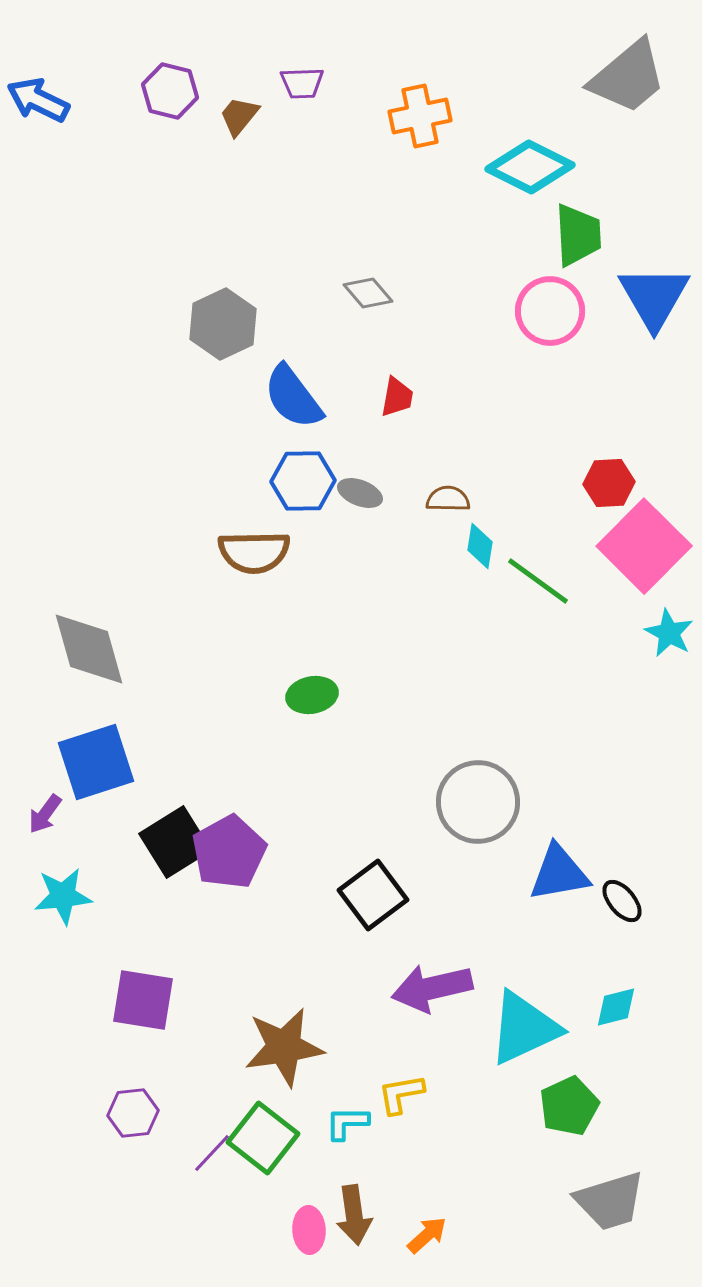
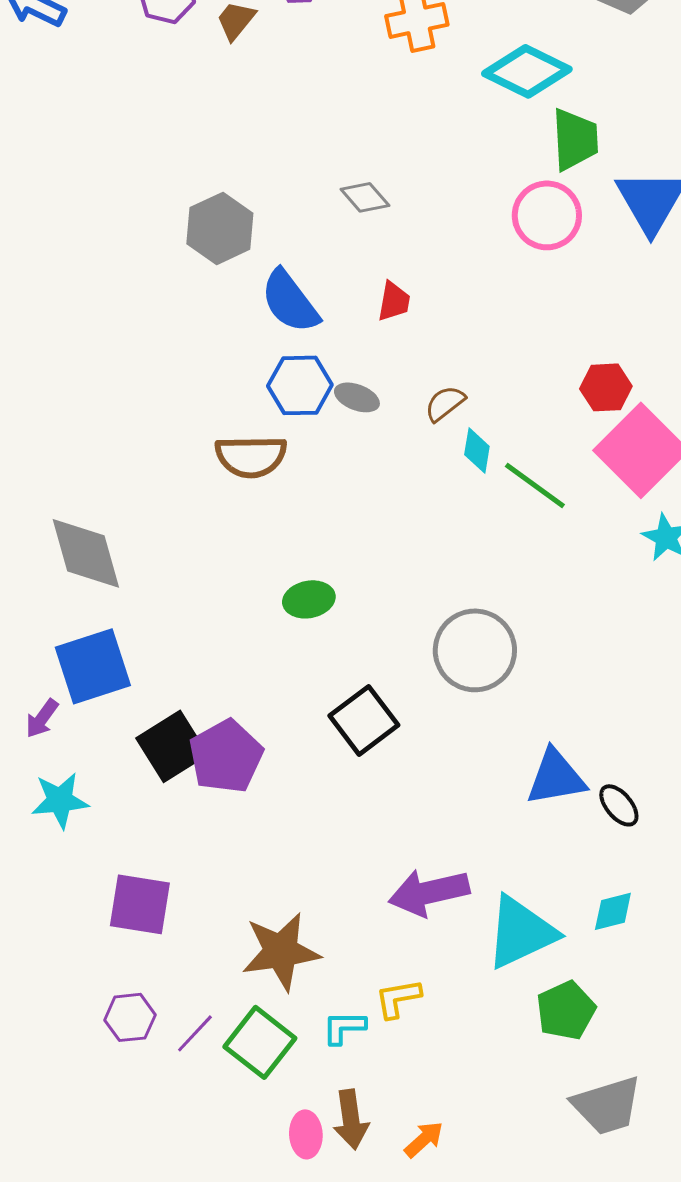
brown semicircle: (448, 499) -> (445, 403), turned -39
gray circle: (478, 802) -> (475, 650), moved
black square: (373, 895) -> (364, 720), moved
purple line: (212, 1153) -> (195, 1033), moved

